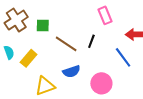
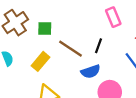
yellow rectangle: (29, 58) -> (41, 61), moved
blue semicircle: (71, 71) -> (91, 72), moved

